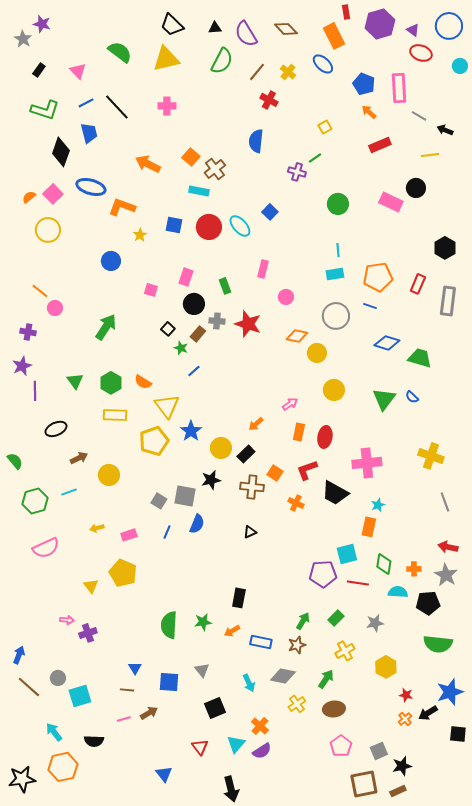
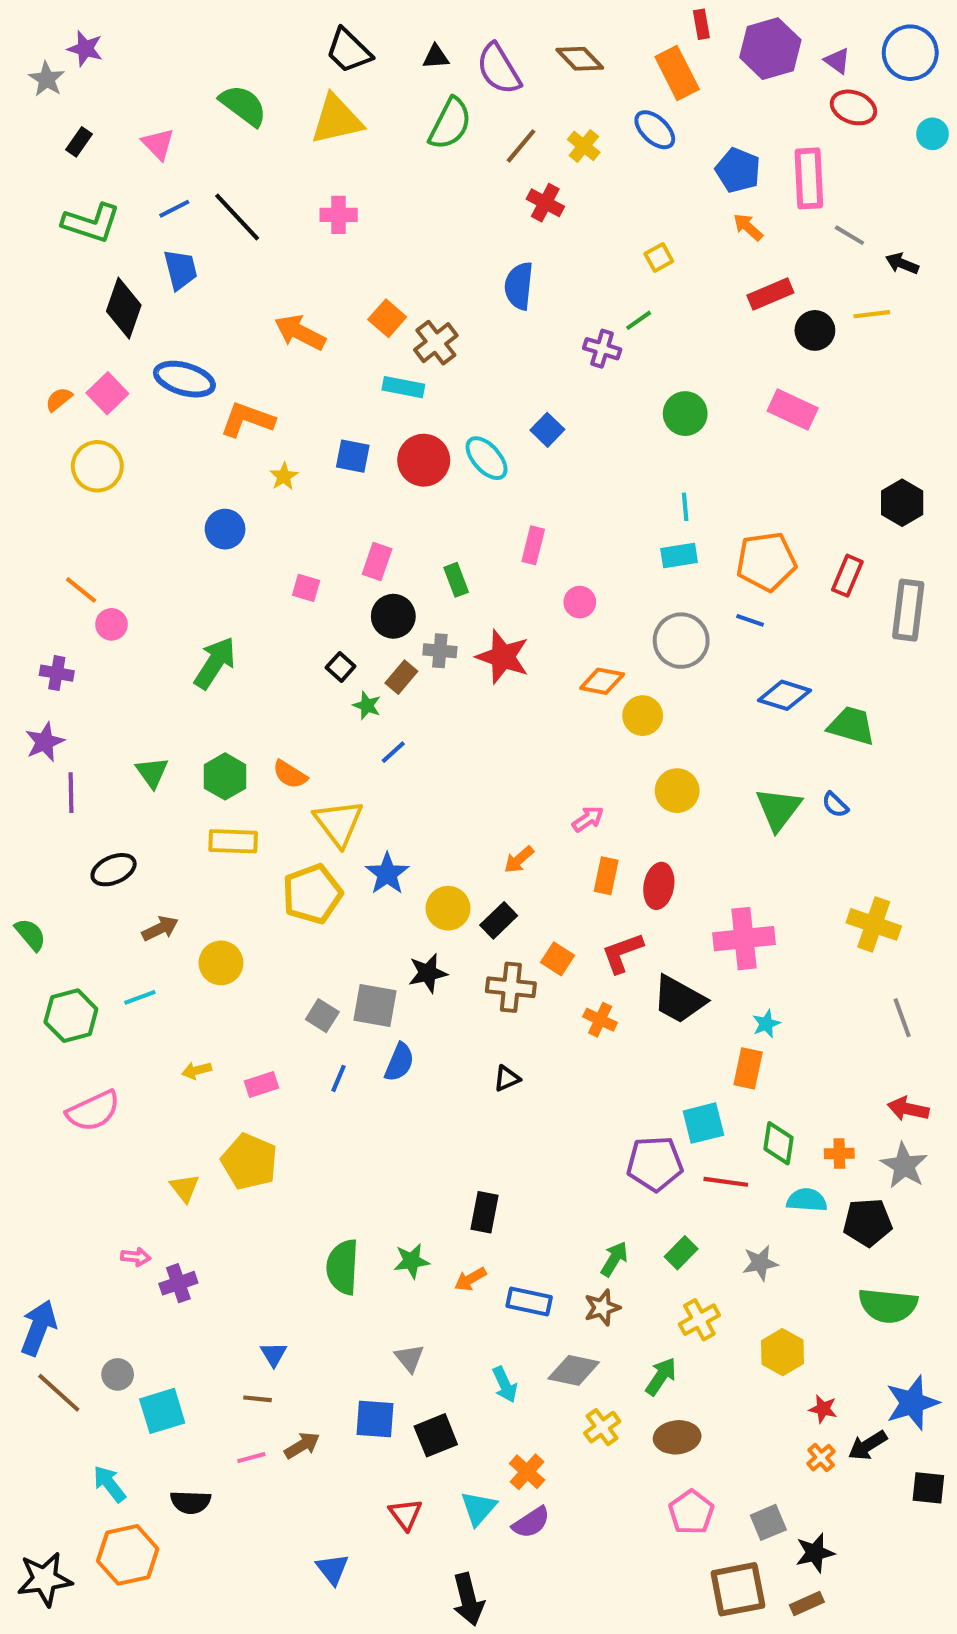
black circle: (416, 188) -> (815, 330), moved
blue arrow: (19, 655) -> (39, 1328), size x1.5
blue square: (169, 682) -> (375, 1419), moved

